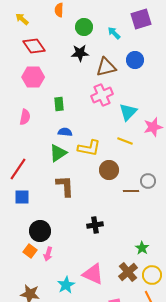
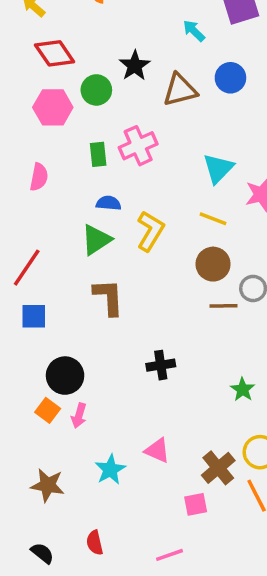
green circle: (84, 27) -> (96, 90), moved
black star: (80, 53) -> (135, 66), turned -30
pink cross: (102, 95) -> (138, 146), moved
yellow L-shape: (89, 148) -> (150, 231), turned -70
brown circle: (109, 170) -> (213, 264), moved
green star: (142, 248) -> (243, 389), moved
brown cross: (128, 272) -> (218, 468), moved
pink triangle: (93, 274) -> (157, 450), size x0.7

